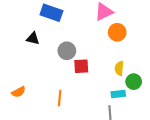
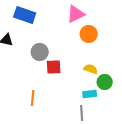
yellow semicircle: (119, 68) -> (91, 69), turned 104

